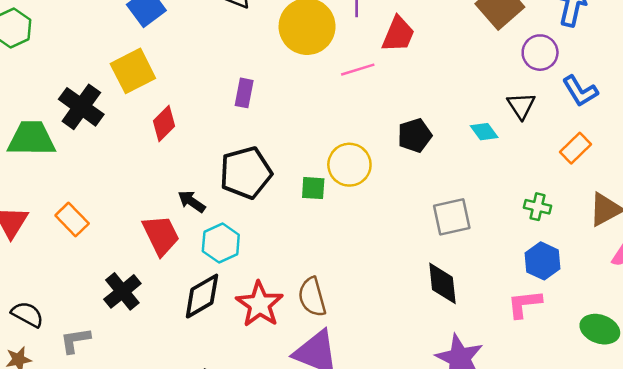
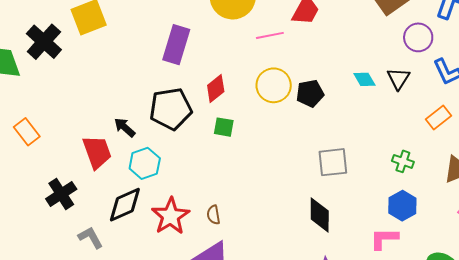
purple rectangle: (244, 93) -> (176, 45), size x1.6
red diamond: (164, 123) -> (216, 88), moved
cyan diamond: (484, 132) -> (364, 79), moved
yellow circle: (349, 165) -> (274, 85), moved
brown semicircle: (312, 297) -> (214, 215), size x0.6
gray L-shape: (75, 340) -> (91, 237), moved, turned 64

